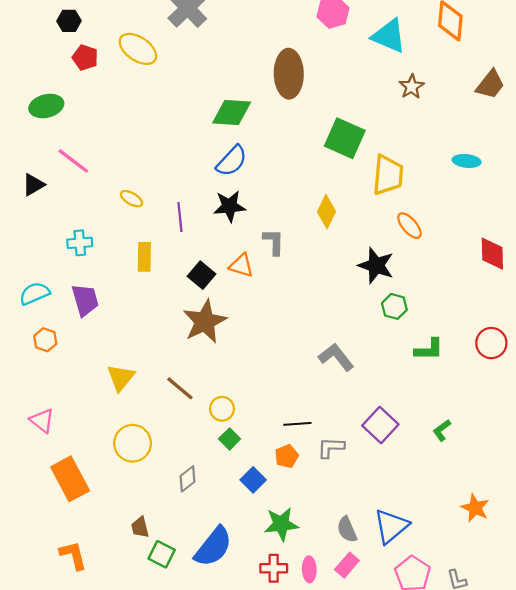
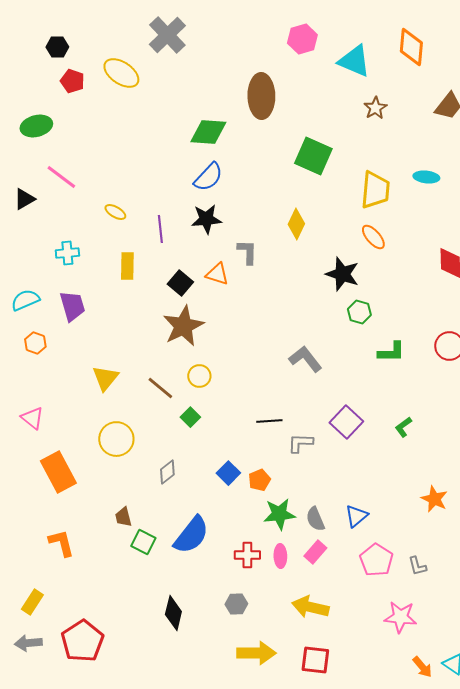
yellow trapezoid: (388, 175) -> (375, 190), moved
yellow circle: (222, 409) -> (199, 376), moved
green square: (230, 439) -> (190, 417), moved
orange pentagon: (287, 456) -> (259, 480), moved
green star: (281, 524) -> (279, 514), moved
blue triangle: (391, 526) -> (356, 516), size x0.7

